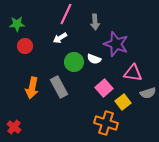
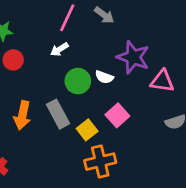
gray arrow: (95, 22) -> (104, 15), moved, turned -49
pink triangle: (133, 73) -> (162, 81), moved
yellow square: (123, 102) -> (87, 130), moved
orange cross: (106, 123) -> (100, 162), moved, turned -30

